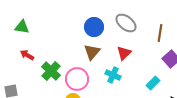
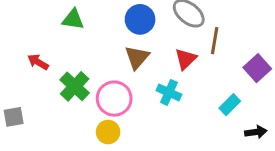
green triangle: (22, 27) -> (73, 19), moved
brown line: (160, 33) -> (215, 41), moved

